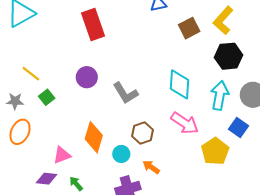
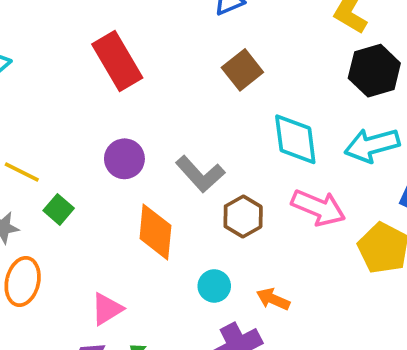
brown square: (189, 28) -> (242, 70), moved
cyan arrow: (220, 95) -> (372, 145), turned -104
brown hexagon: (142, 133) -> (243, 216), moved
orange diamond: (94, 137) -> (155, 232), moved

